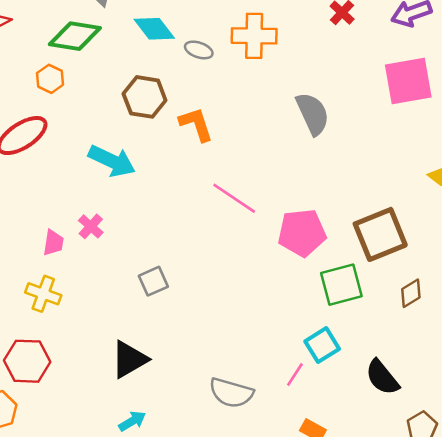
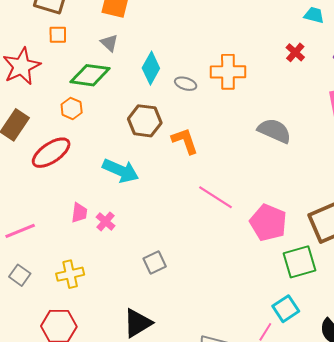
cyan diamond: (154, 29) -> (151, 68), turned 68
gray semicircle: (313, 114) -> (274, 131), turned -40
pink pentagon: (302, 233) -> (268, 223), turned 30
pink trapezoid: (53, 243) -> (79, 213), moved
yellow cross: (43, 294) -> (70, 274), turned -32

